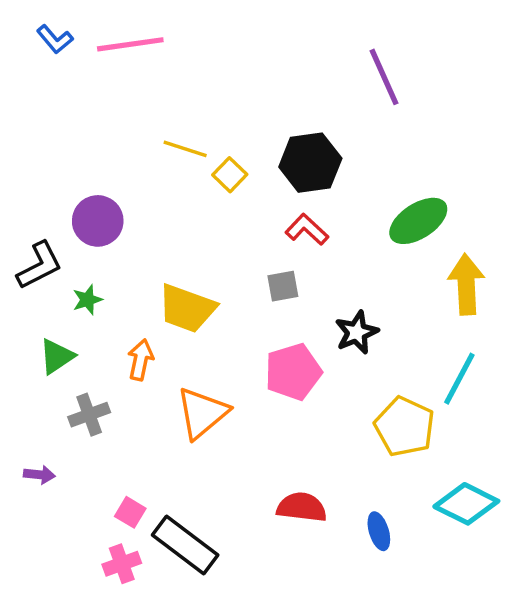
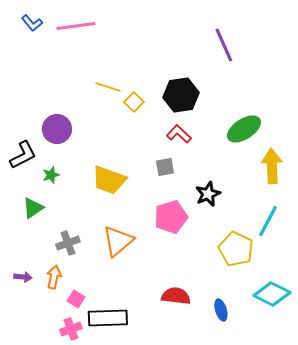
orange arrow: (141, 360) -> (54, 277), moved
gray cross: (89, 415) -> (68, 243), moved
black rectangle: (185, 545) -> (108, 318), turned -39

